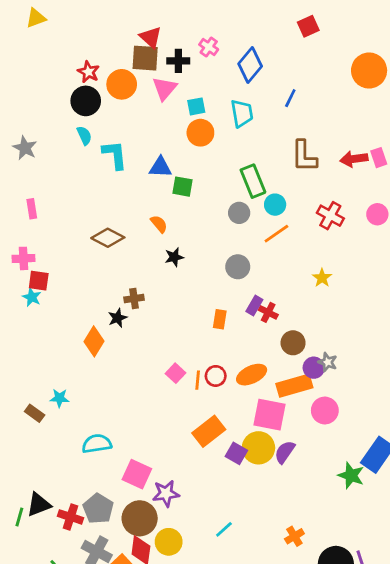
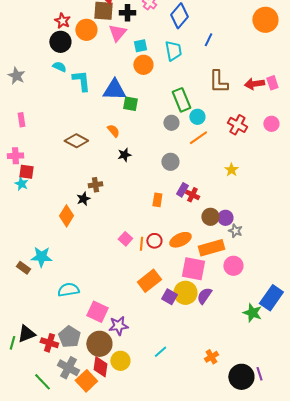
cyan semicircle: (84, 135) -> (59, 67), turned -40
blue triangle: (160, 167) -> (114, 90), size x1.4
purple circle: (314, 368) -> (225, 218), moved
cyan star: (59, 398) -> (41, 257), size x1.5

